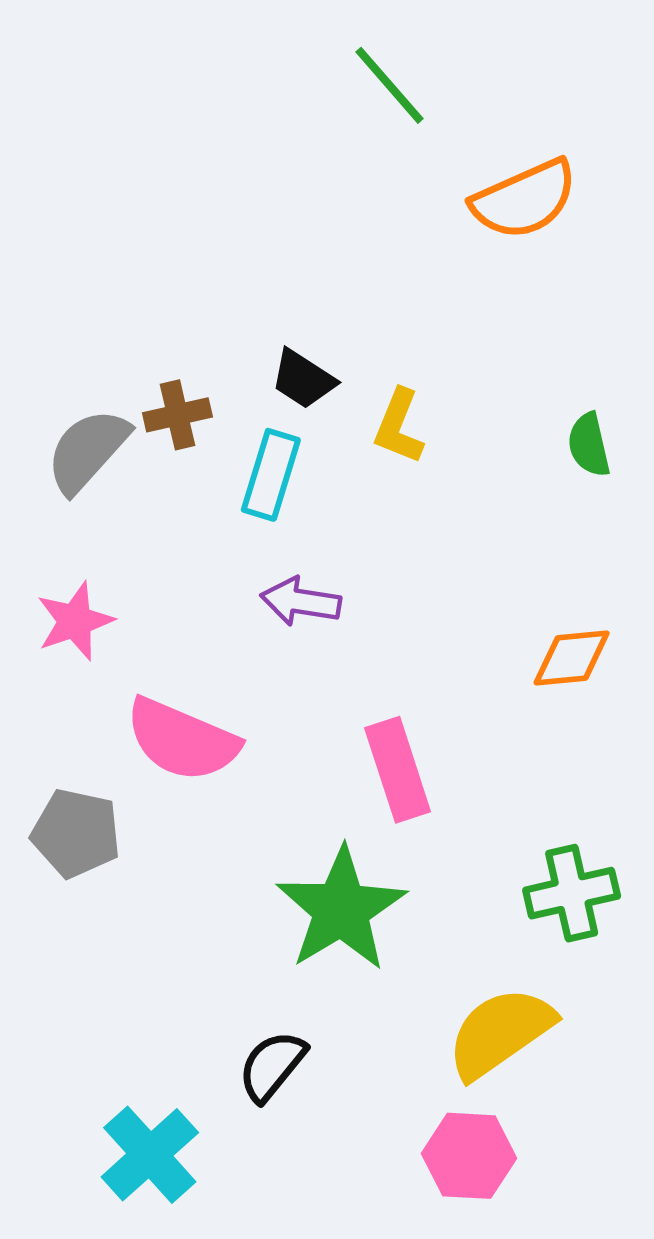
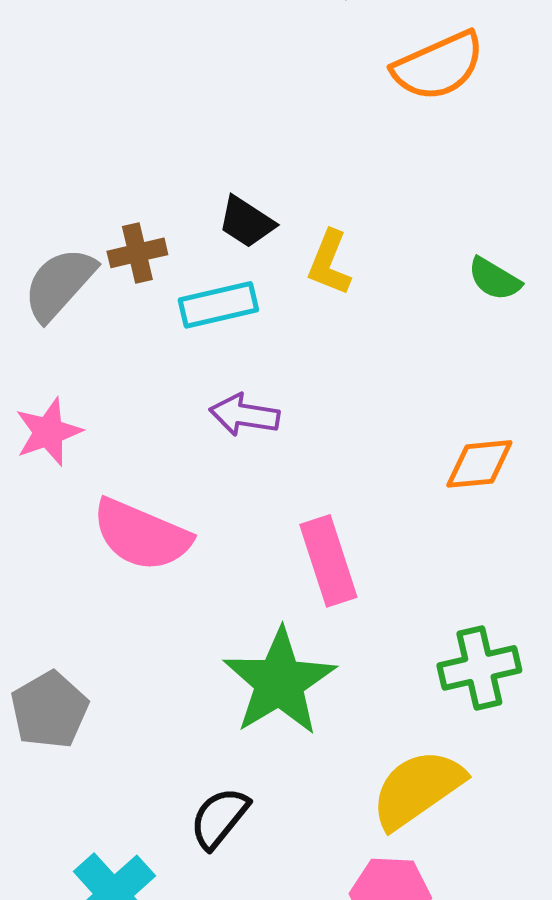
green semicircle: (589, 445) -> (494, 279), turned -46
cyan rectangle: (271, 475) -> (218, 305), turned 60
gray pentagon: (76, 833) -> (49, 710), moved, turned 30

